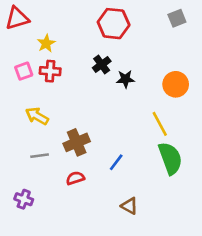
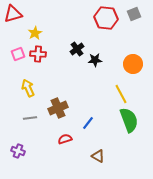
red hexagon: (114, 24) -> (106, 18), moved
yellow arrow: (37, 116) -> (28, 88), turned 36
red semicircle: (75, 178) -> (65, 139), moved

